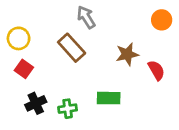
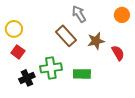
gray arrow: (86, 17) -> (79, 14), moved
brown rectangle: (72, 48) -> (66, 36), moved
green cross: (68, 109) -> (51, 68), moved, size x1.5

